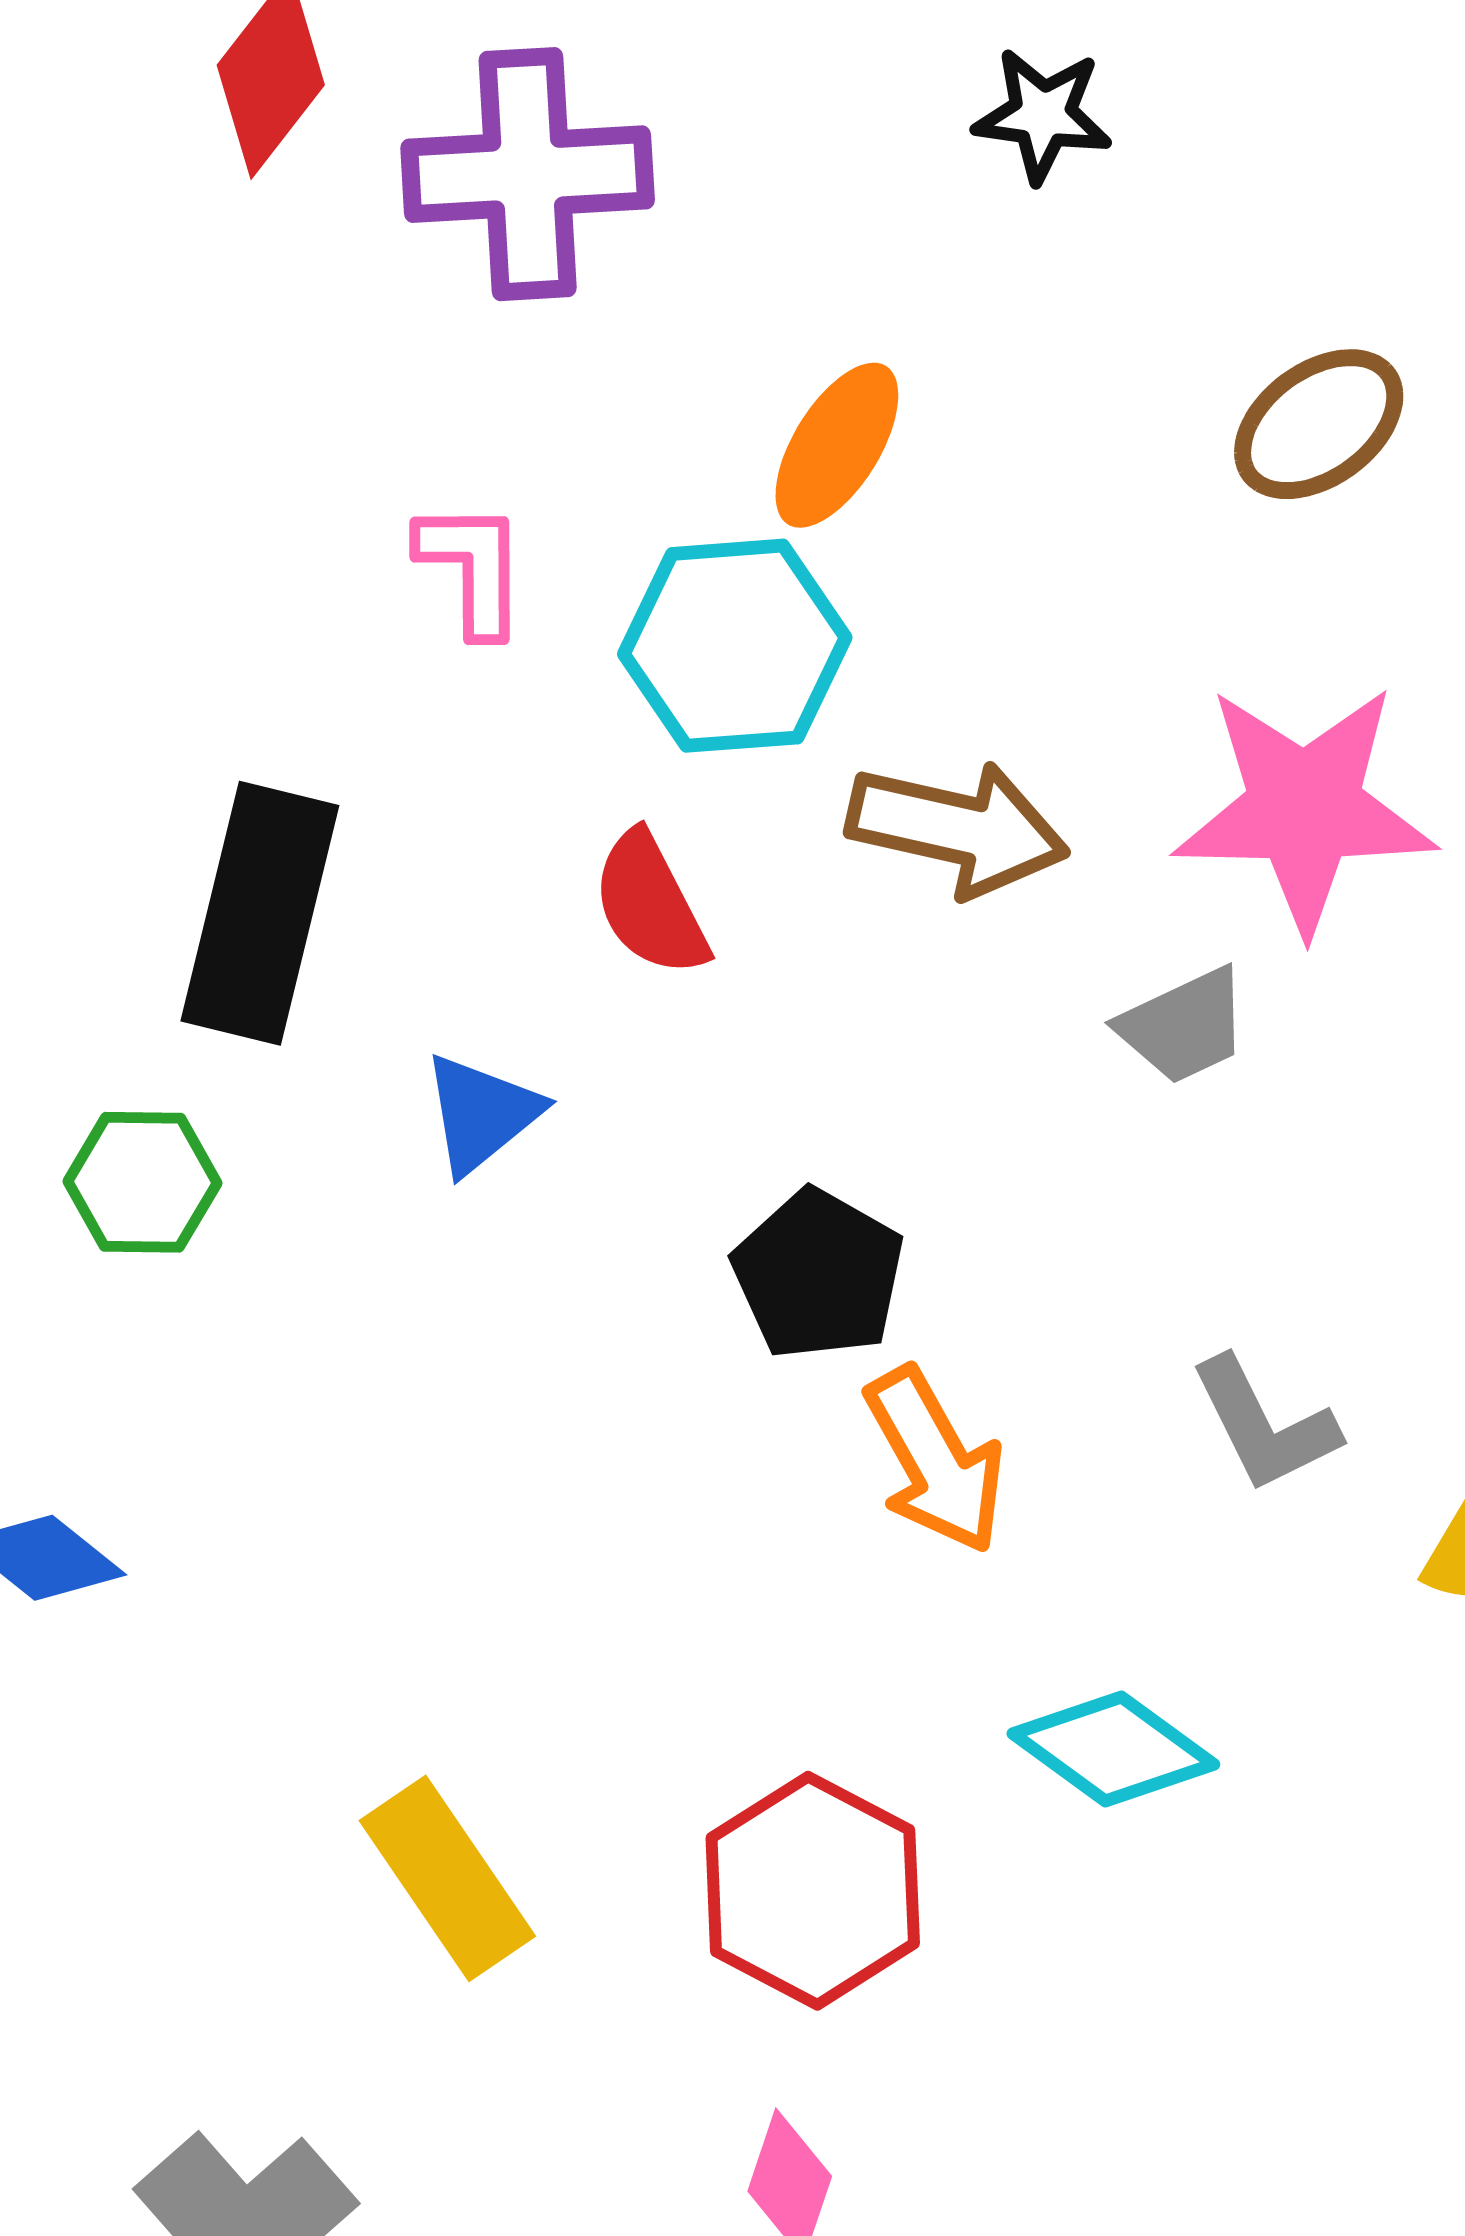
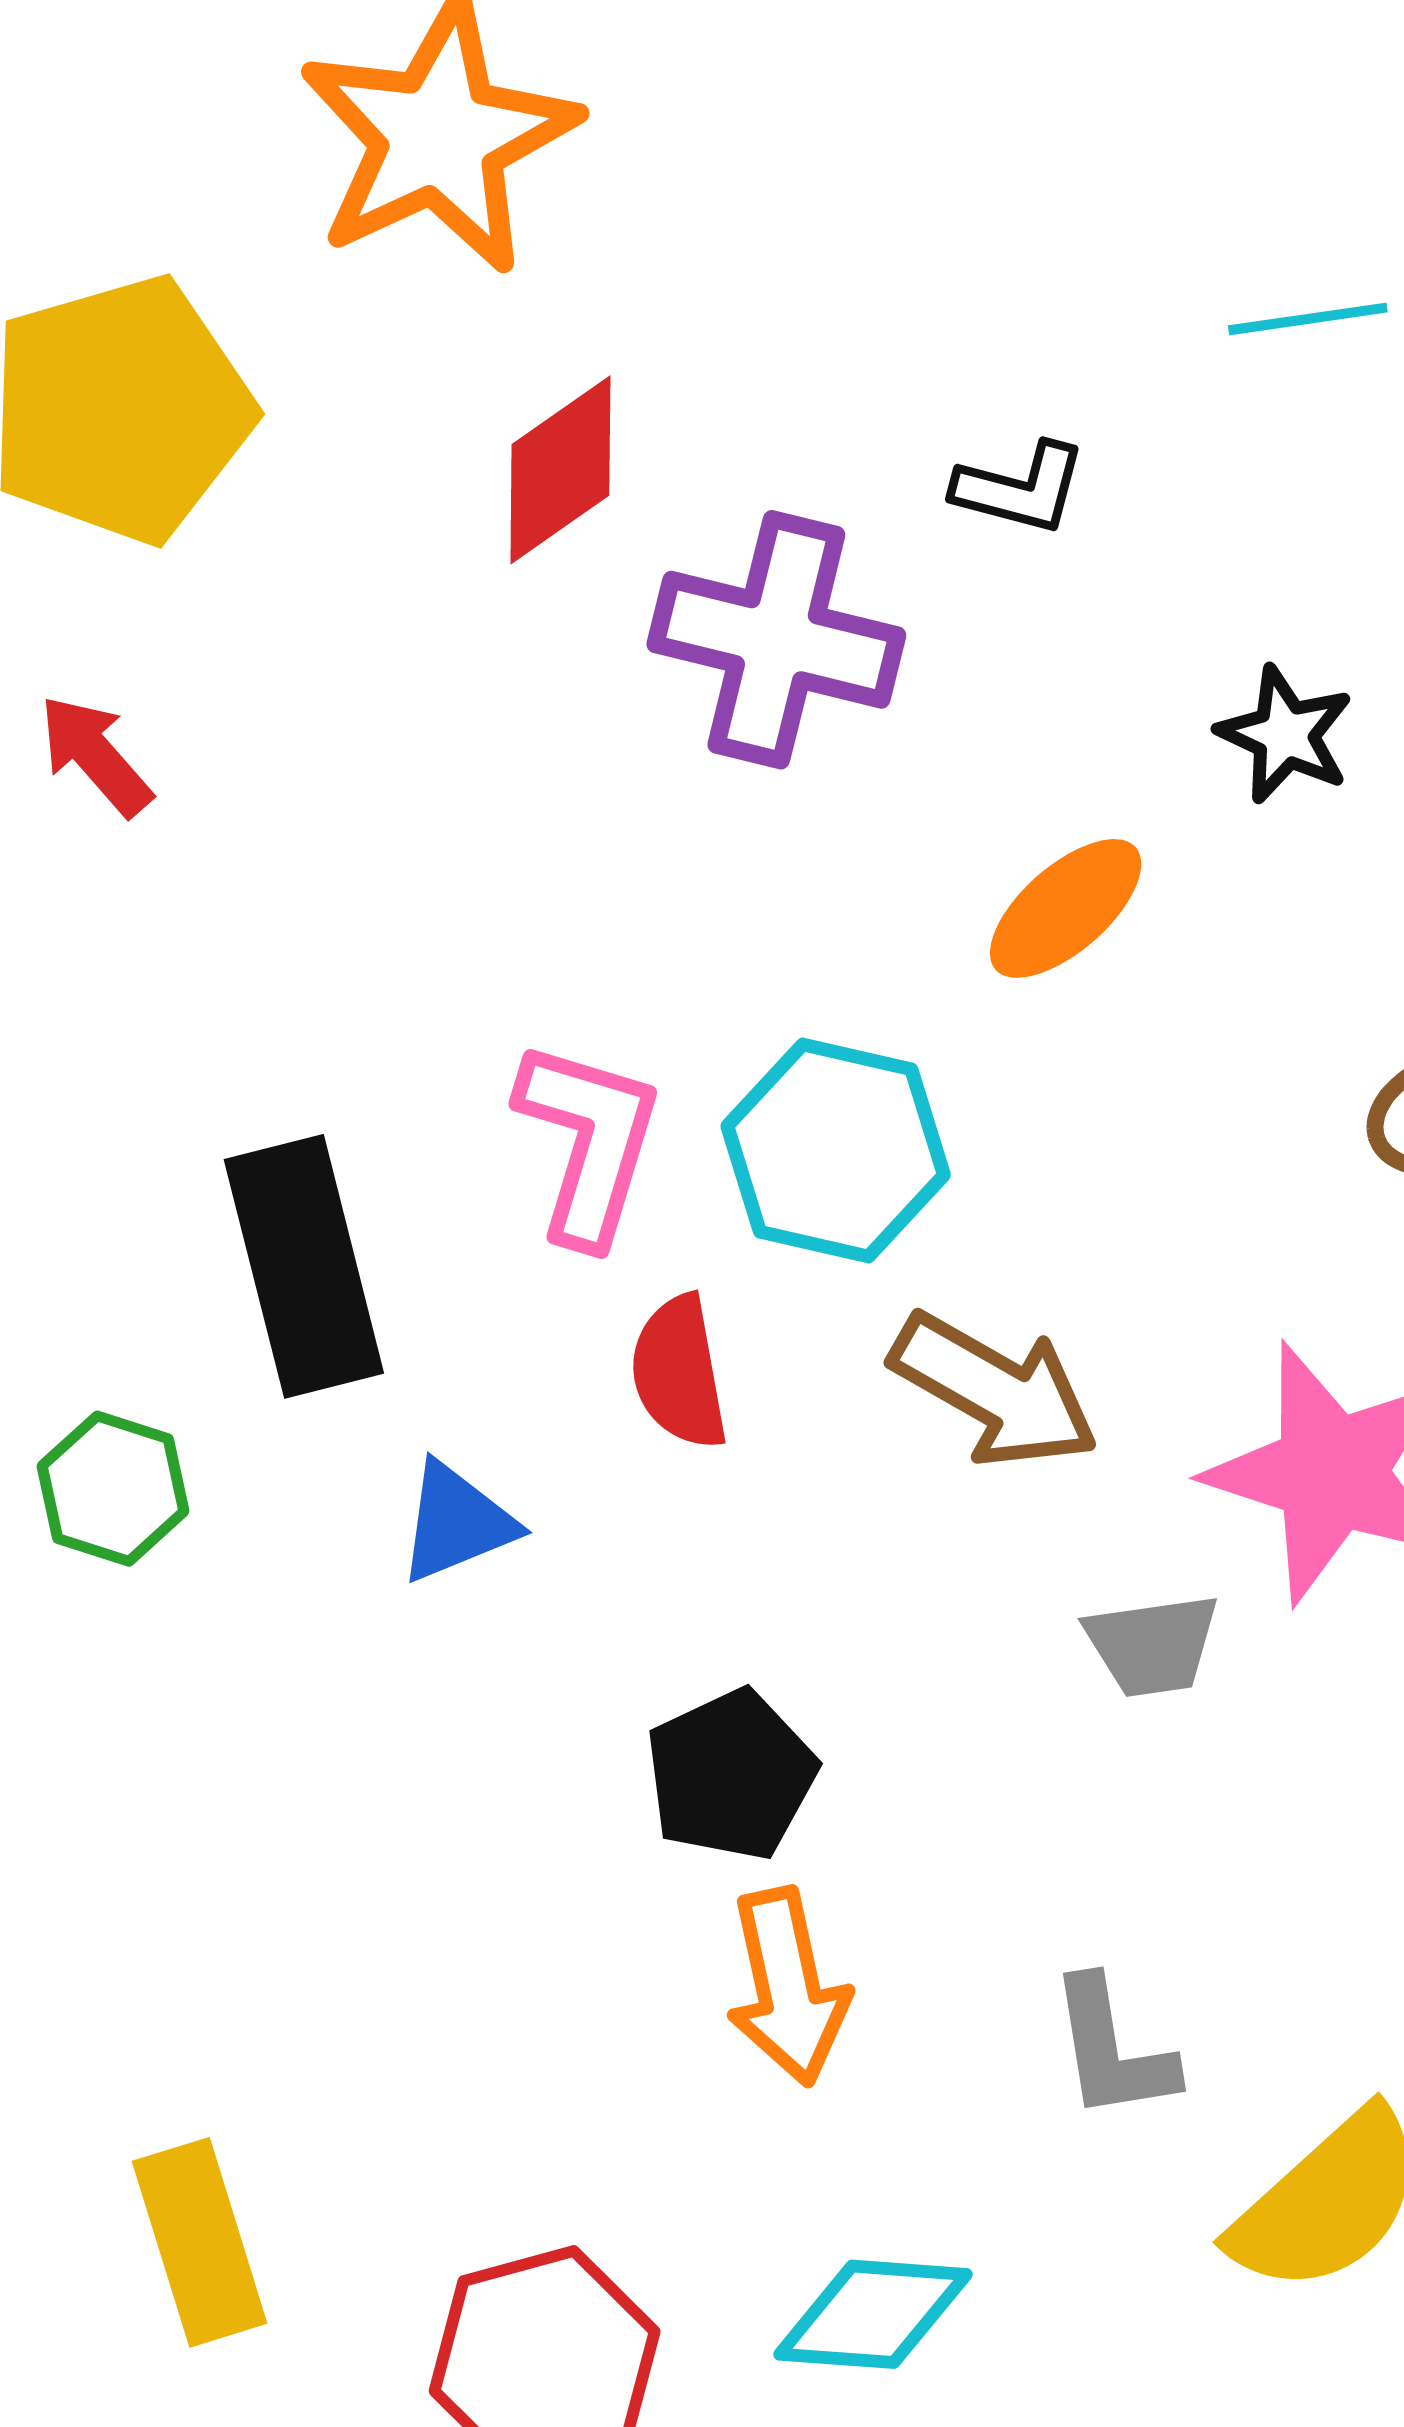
orange ellipse: (837, 445) -> (1066, 908), moved
pink L-shape: (472, 568) -> (588, 1142), moved, size x1.4
black rectangle: (260, 913) -> (304, 1266), turned -45
cyan diamond: (1113, 1749) -> (873, 2314), turned -49

